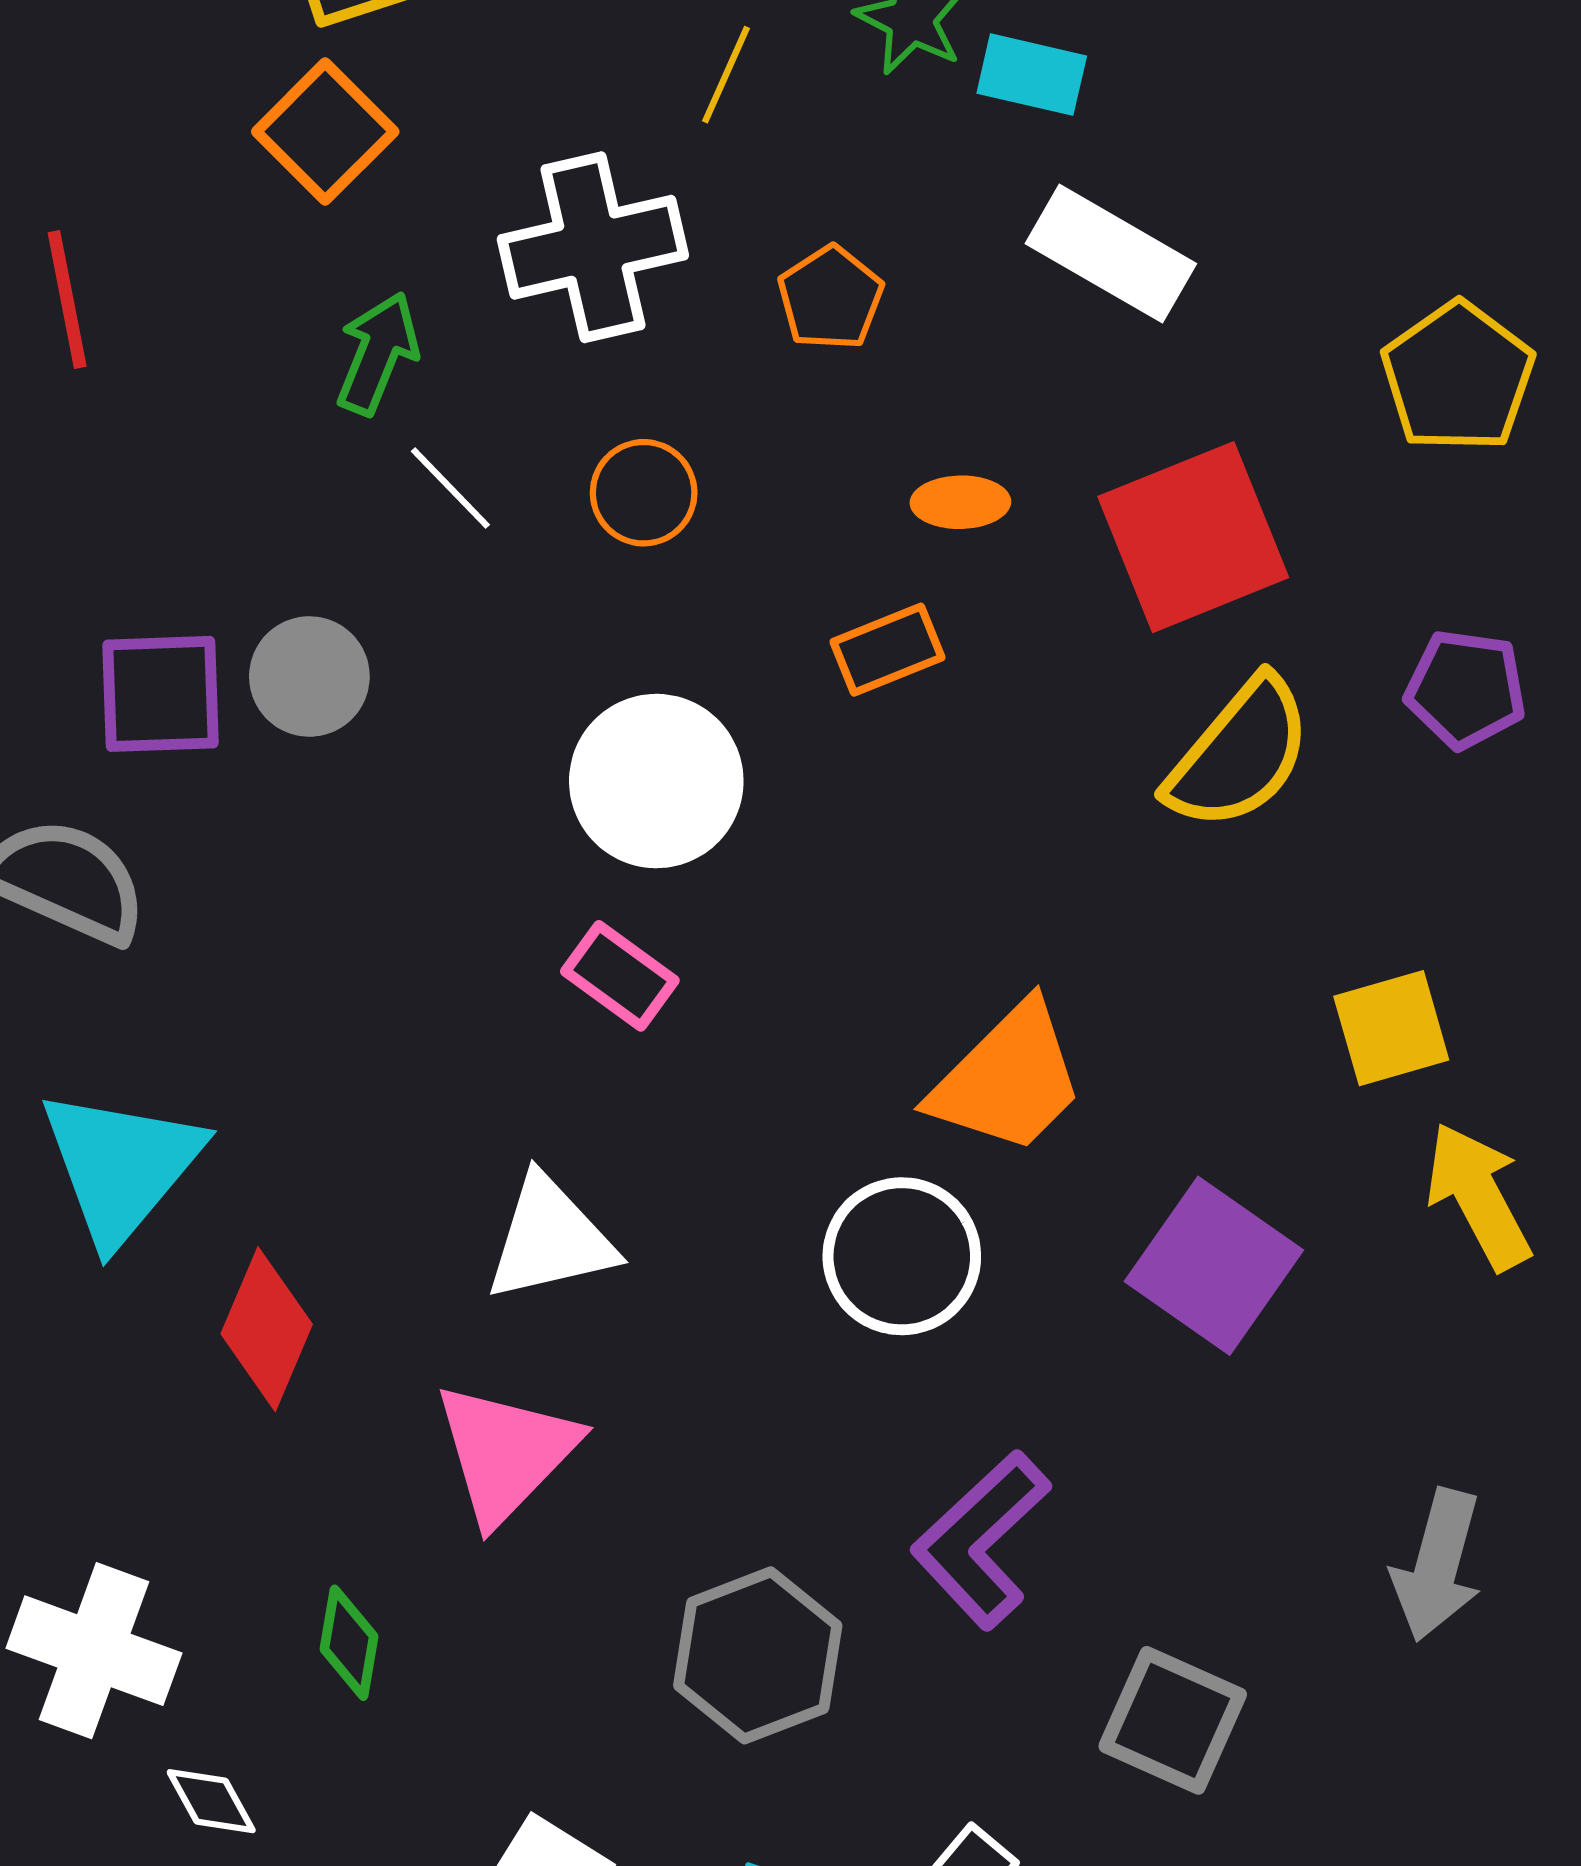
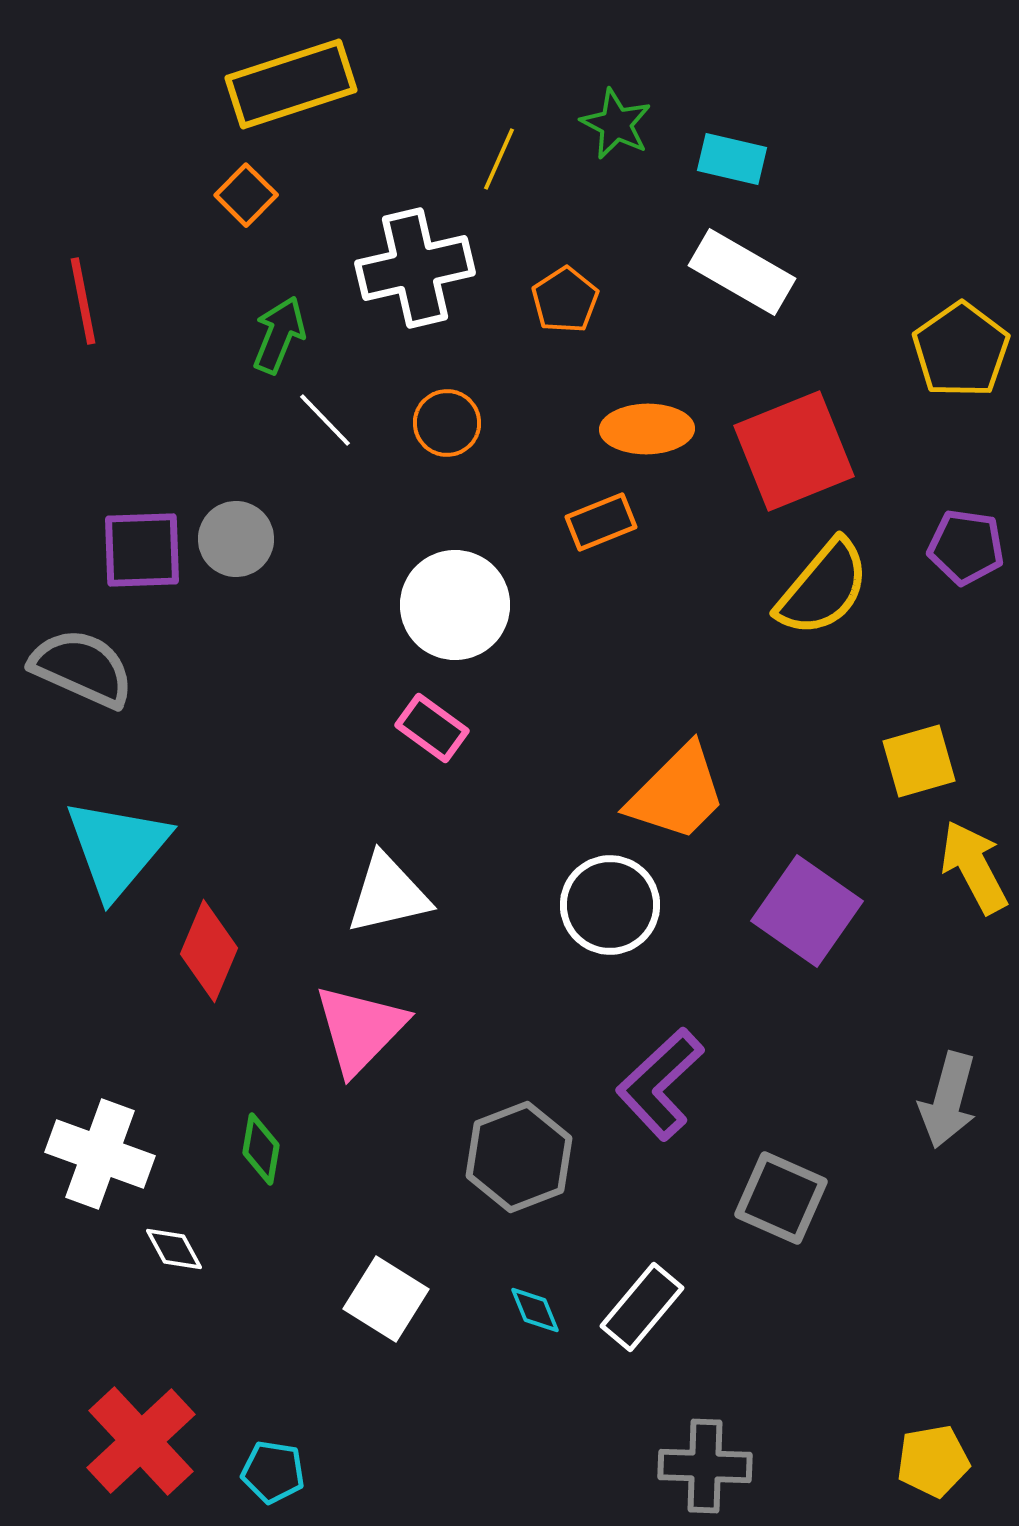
cyan rectangle: (1032, 75) -> (732, 159), moved
orange square: (325, 132) -> (246, 195), size x0.7
orange ellipse: (960, 502) -> (647, 429), size x1.5

